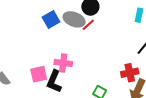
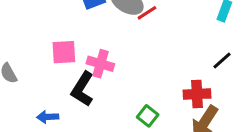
pink square: (39, 74) -> (64, 52), moved

